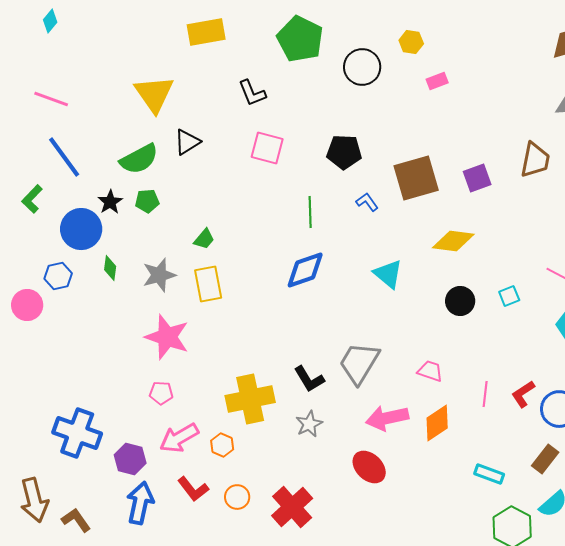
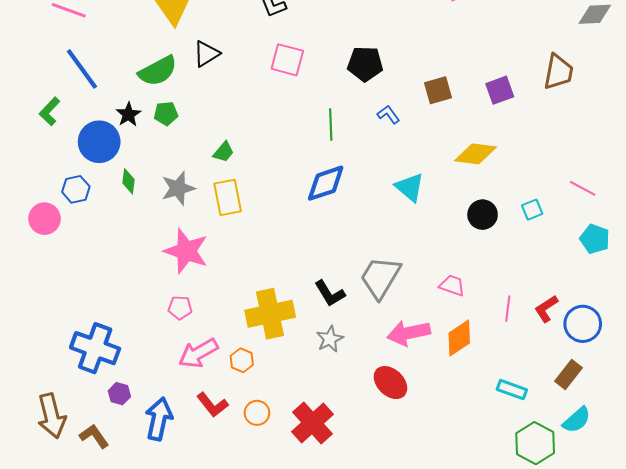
brown square: (416, 178) -> (438, 90), size x0.6
purple hexagon: (130, 459) -> (119, 394), moved, size x0.7

